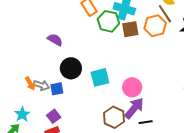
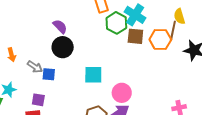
brown line: (165, 14) -> (173, 31), turned 30
black circle: (71, 68) -> (63, 47), moved
orange arrow: (30, 83) -> (12, 55), moved
purple square: (54, 116) -> (38, 100), turned 32

